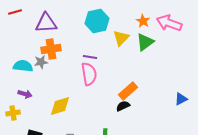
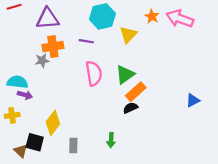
green triangle: (145, 42) -> (125, 74), moved
purple line: (90, 57) -> (86, 41), moved
cyan semicircle: (23, 66) -> (17, 82), moved
yellow diamond: (60, 106) -> (53, 123), moved, turned -35

